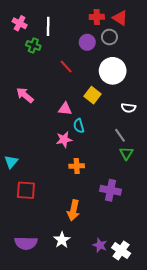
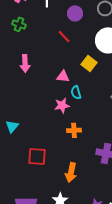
purple circle: (87, 42) -> (75, 13), moved
green cross: (33, 45) -> (19, 24), moved
pink arrow: (25, 95) -> (25, 63), turned -132
red square: (26, 190) -> (37, 156), moved

